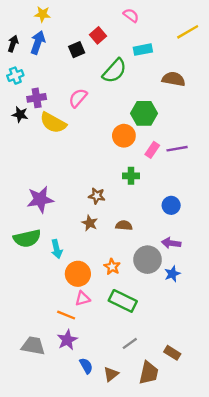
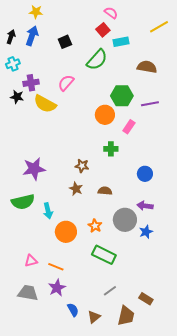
red square: (98, 35) -> (103, 30), moved
purple line: (177, 149) -> (150, 104), moved
pink triangle: (83, 299) -> (31, 261), moved

